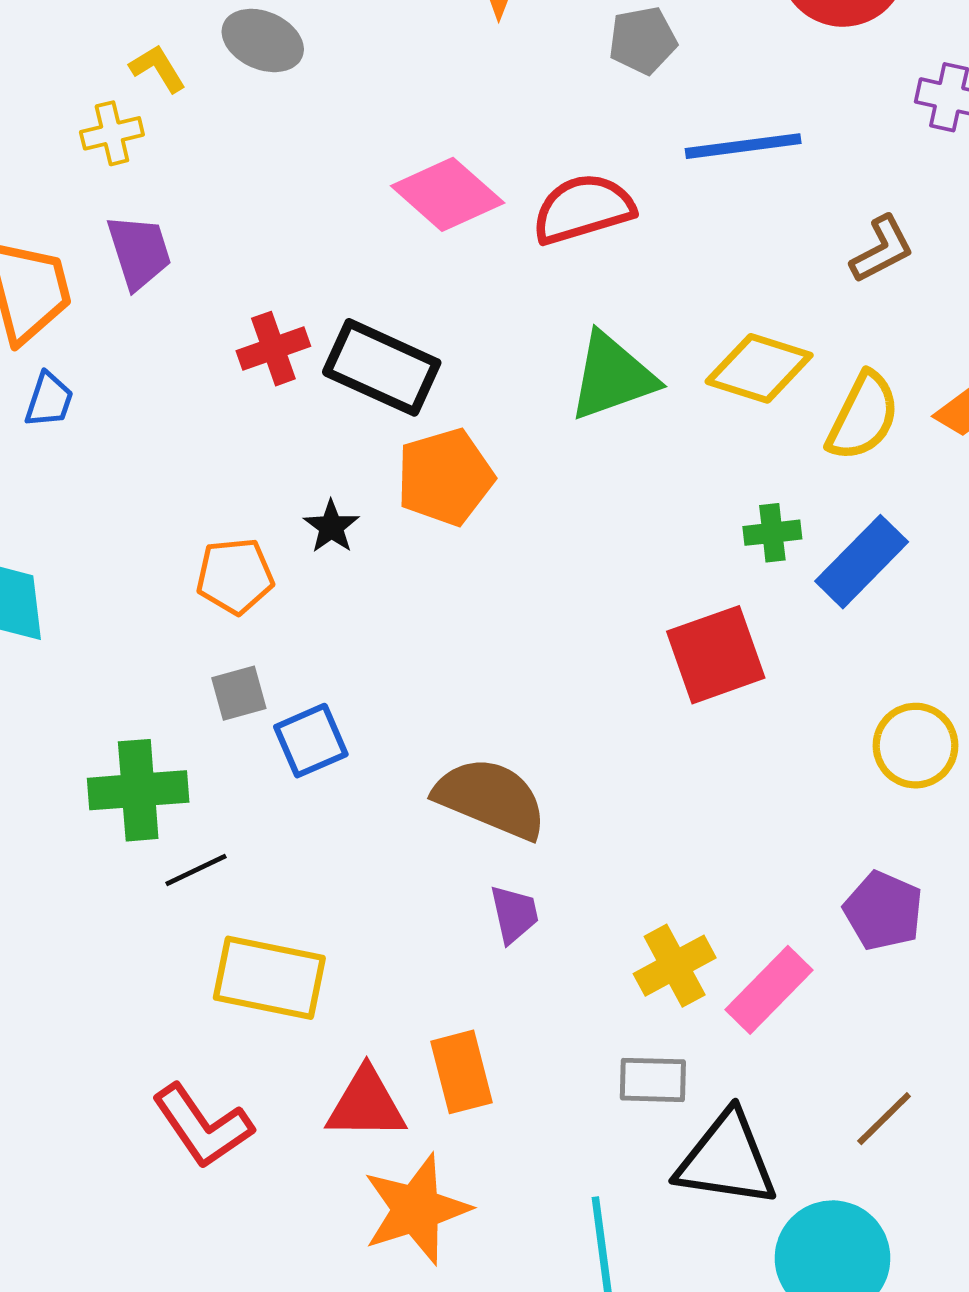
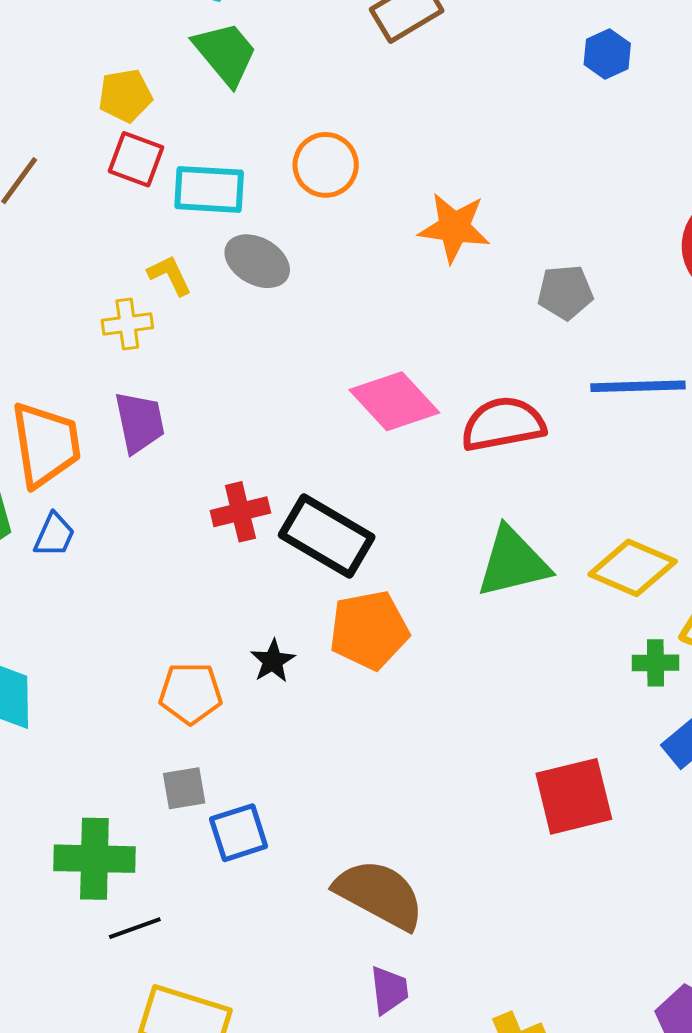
green cross: (772, 533) -> (656, 663), moved

